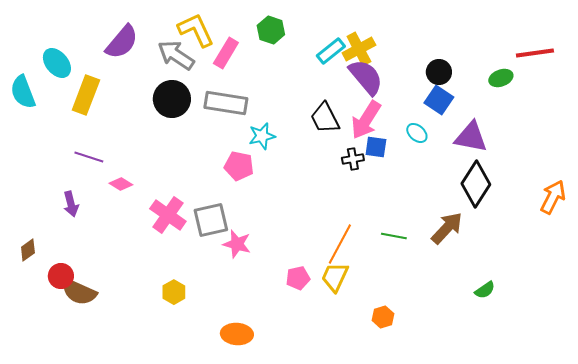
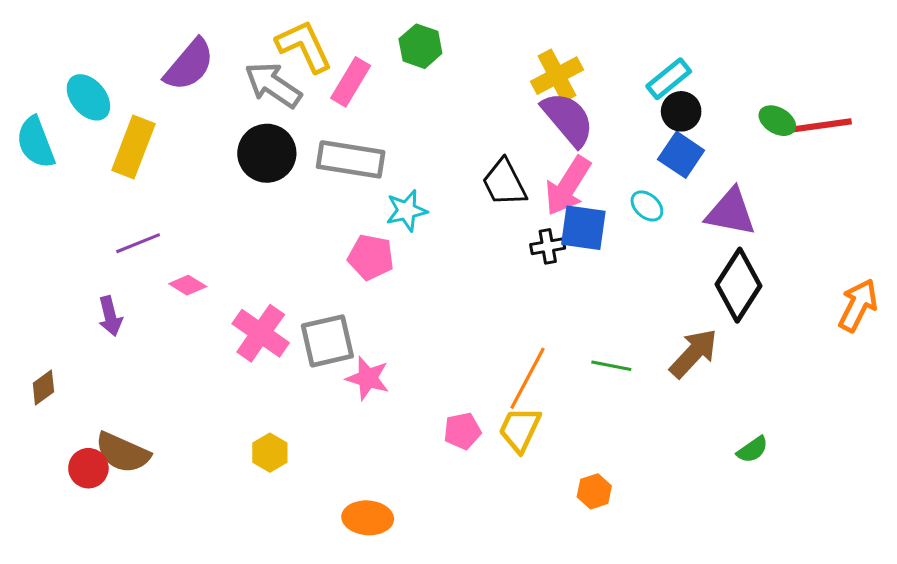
cyan rectangle: (331, 51) -> (669, 79), moved
red line: (535, 53) -> (822, 125), moved
green ellipse: (501, 78) -> (777, 121), turned 50
blue square: (376, 147) -> (583, 228), size x1.4
purple line: (89, 157) -> (138, 243), turned -40
red circle: (61, 276) -> (88, 468), moved

